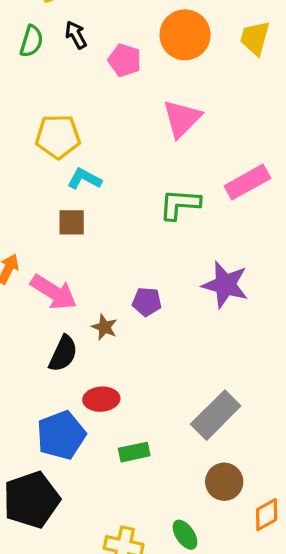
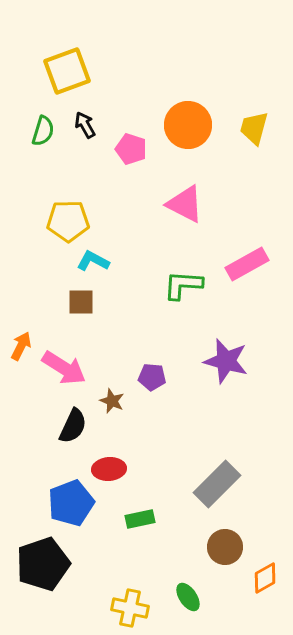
pink triangle: (182, 118) -> (185, 204), turned -48

